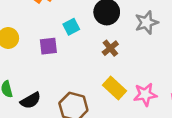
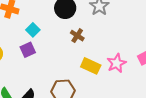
cyan square: (71, 27) -> (33, 30), moved

